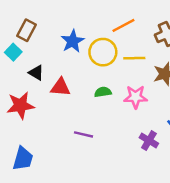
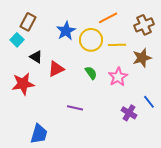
red triangle: (60, 87) -> (56, 69), turned -30
green semicircle: (103, 92) -> (91, 73), turned 64
pink star: (136, 97) -> (118, 77), turned -30
blue trapezoid: (23, 159) -> (39, 134), moved

